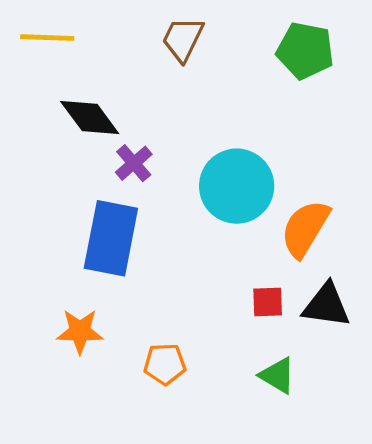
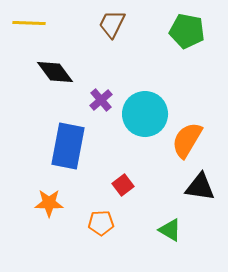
purple cross: (134, 163) -> (101, 100), moved
red square: (268, 302) -> (123, 185), moved, turned -35

